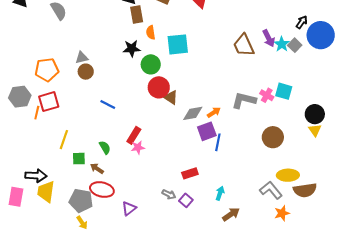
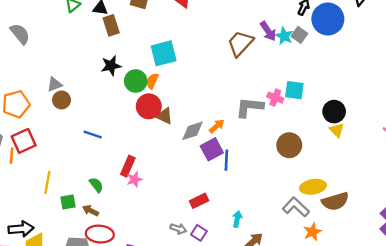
orange semicircle: (151, 32) -> (152, 81), moved, turned 40
brown trapezoid: (244, 45) -> (240, 43), turned 75

